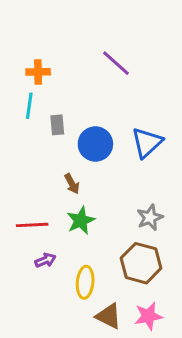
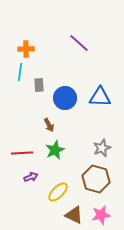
blue triangle: (147, 143) -> (100, 97), turned 45
yellow ellipse: (85, 282) -> (58, 192), turned 40

